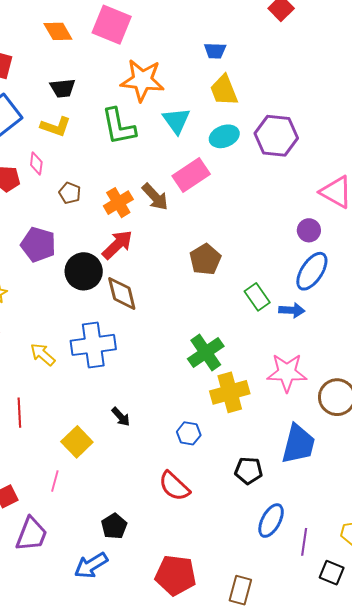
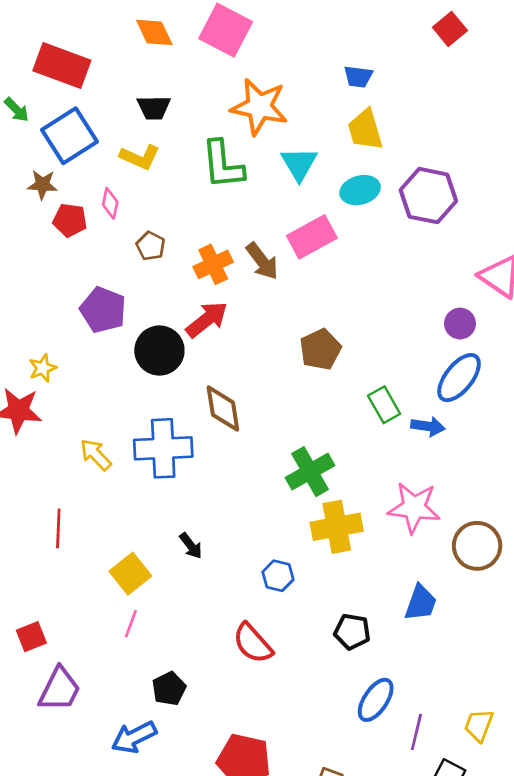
brown diamond: (122, 294) -> (223, 409), moved
blue trapezoid: (298, 444) -> (421, 603), size x0.7
pink line: (55, 481) -> (131, 624), moved

